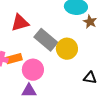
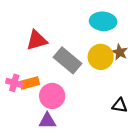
brown star: (90, 22) -> (120, 52), moved
yellow circle: (67, 49) -> (101, 57), moved

